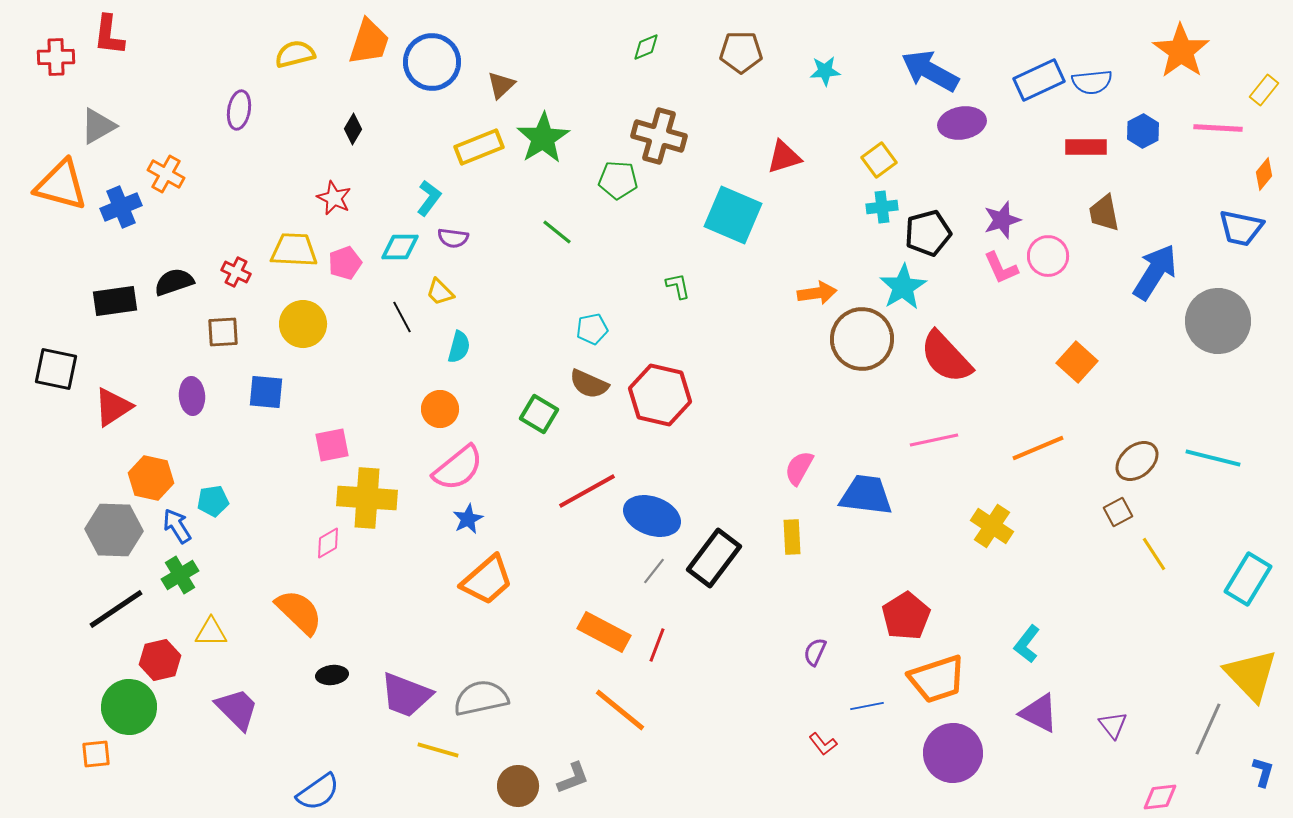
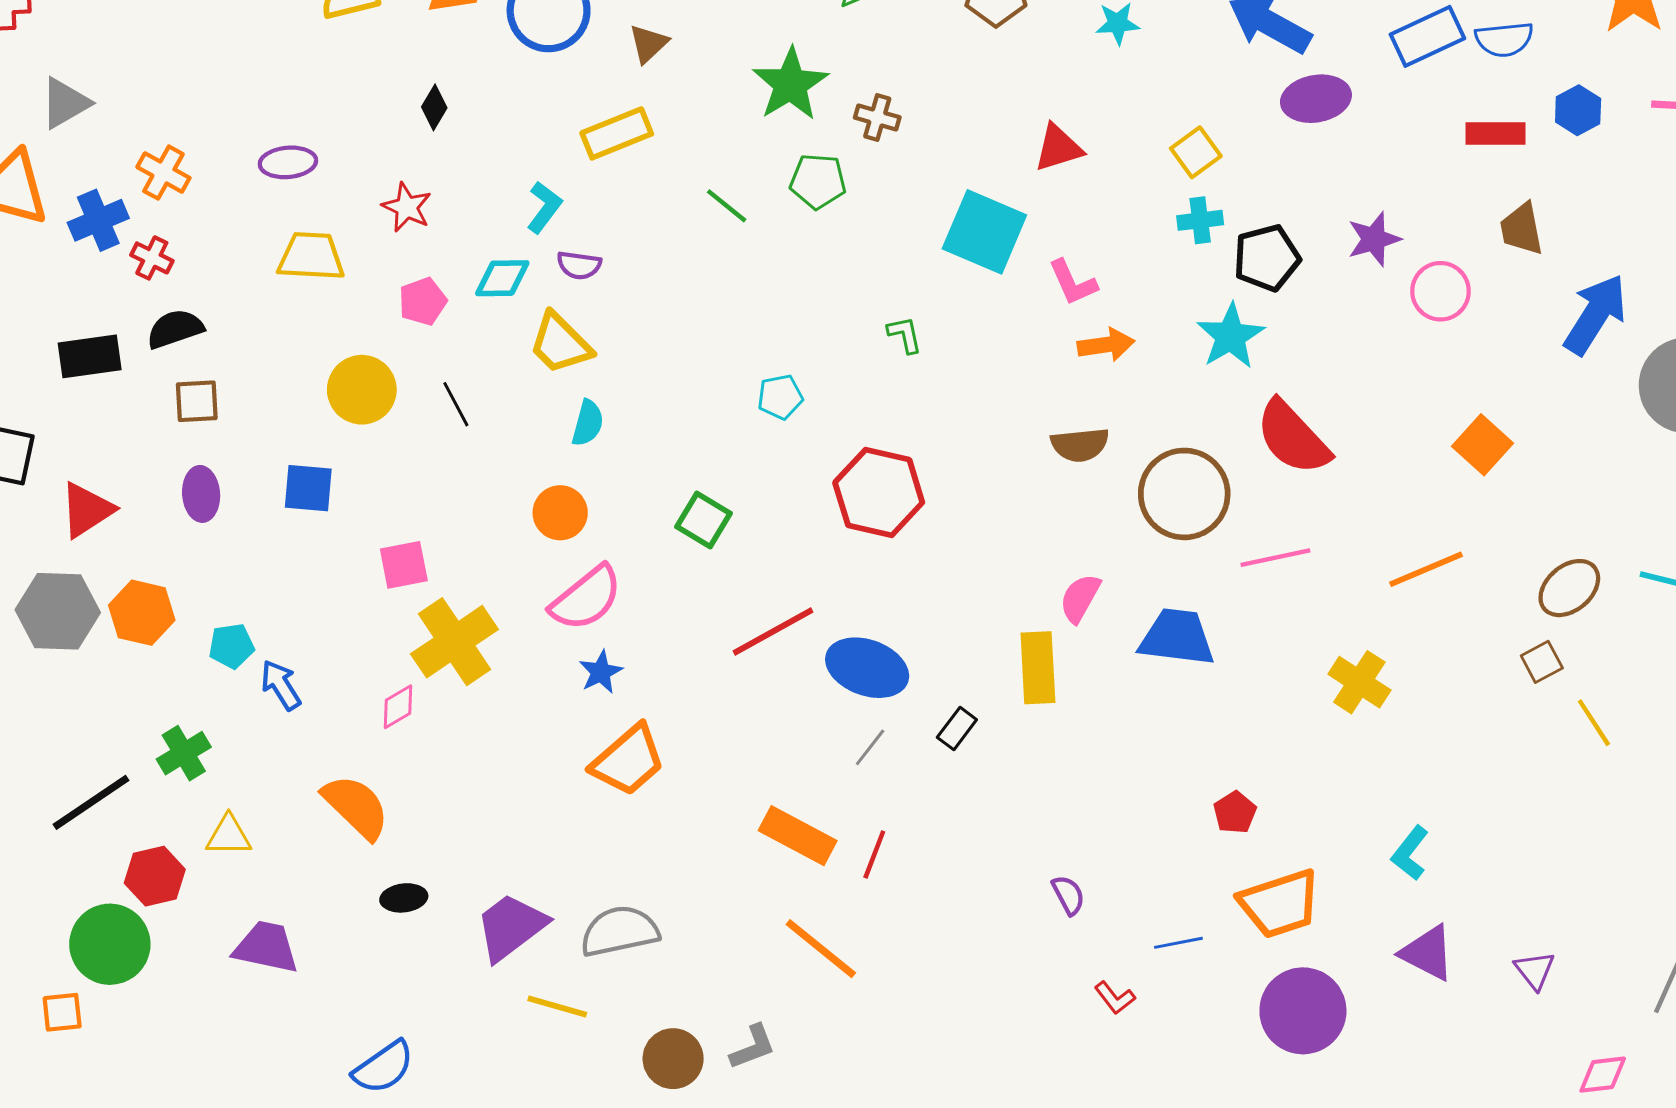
purple ellipse: (239, 110) -> (288, 162), moved, turned 75
brown cross: (659, 136) -> (877, 117), size x0.6
green star: (543, 138) -> (790, 84), moved
green line: (557, 232) -> (727, 206), moved
yellow trapezoid: (294, 250) -> (311, 256), moved
pink L-shape: (1001, 268) -> (1073, 283), moved
red cross: (236, 272) -> (152, 258), moved
yellow trapezoid: (440, 292) -> (560, 343), size x1.6
black line: (402, 317) -> (456, 404), moved
brown square: (223, 332) -> (197, 401), moved
brown circle: (862, 339) -> (1184, 494), moved
brown semicircle: (589, 384) -> (1080, 445), moved, turned -30
yellow cross: (367, 498) -> (454, 642), turned -38
blue arrow: (177, 526) -> (281, 685), moved
gray hexagon: (114, 530) -> (58, 611), moved
yellow rectangle: (792, 537) -> (1038, 668), moved, size x1.4
black rectangle: (714, 558) -> (957, 729), size x0.5
red pentagon: (906, 616) -> (1235, 812), size x0.6
purple semicircle: (815, 652) -> (1068, 895), moved, turned 128
purple trapezoid: (406, 695) -> (511, 927), turned 122
purple trapezoid: (237, 709) -> (266, 947), turned -33

